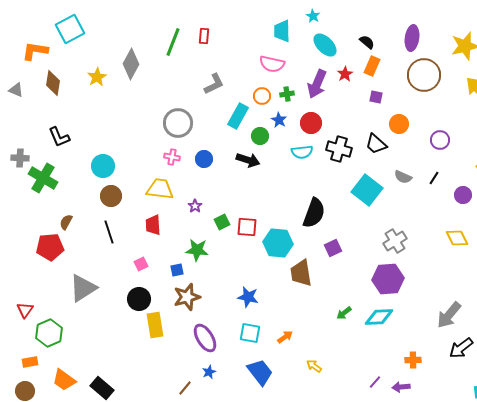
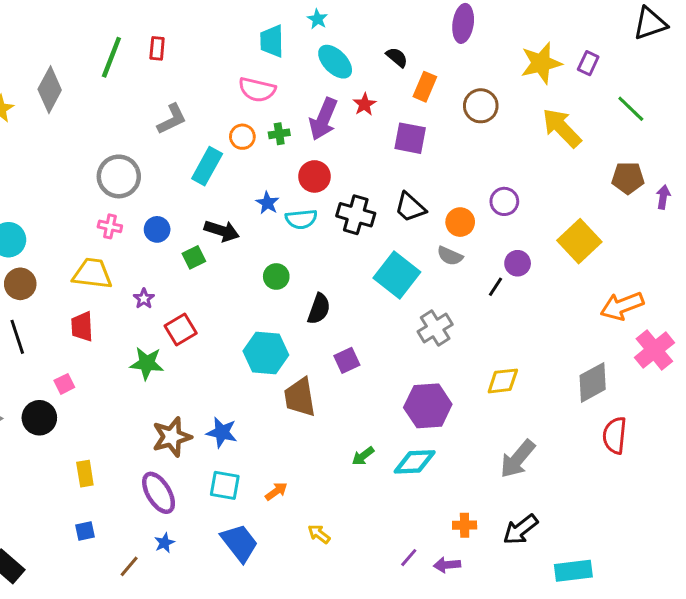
purple ellipse: (412, 38) -> (463, 23), moved
orange rectangle: (372, 66) -> (425, 87), moved
brown circle: (424, 75) -> (481, 106), size x0.7
purple square: (376, 97) -> (410, 138), size x1.6
blue star: (279, 120) -> (267, 203), moved
orange circle: (399, 124) -> (460, 222), moved
green circle: (260, 136) -> (276, 276), moved
black line: (434, 178) -> (495, 287), moved
purple circle: (463, 195) -> (518, 263), moved
black semicircle: (314, 213) -> (319, 309), size x0.7
green square: (222, 222) -> (194, 257), moved
red square: (247, 227) -> (181, 329), moved, turned -35
yellow diamond: (457, 238) -> (503, 381), moved, turned -70
gray cross: (395, 241) -> (435, 328), moved
blue square: (177, 270) -> (85, 531), moved
brown star: (187, 297) -> (172, 437), moved
black circle: (139, 299) -> (39, 418), moved
yellow rectangle: (155, 325) -> (85, 474), size x0.7
black arrow: (461, 348) -> (520, 530), moved

